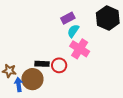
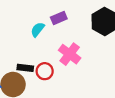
cyan semicircle: (73, 31) -> (38, 30), moved

